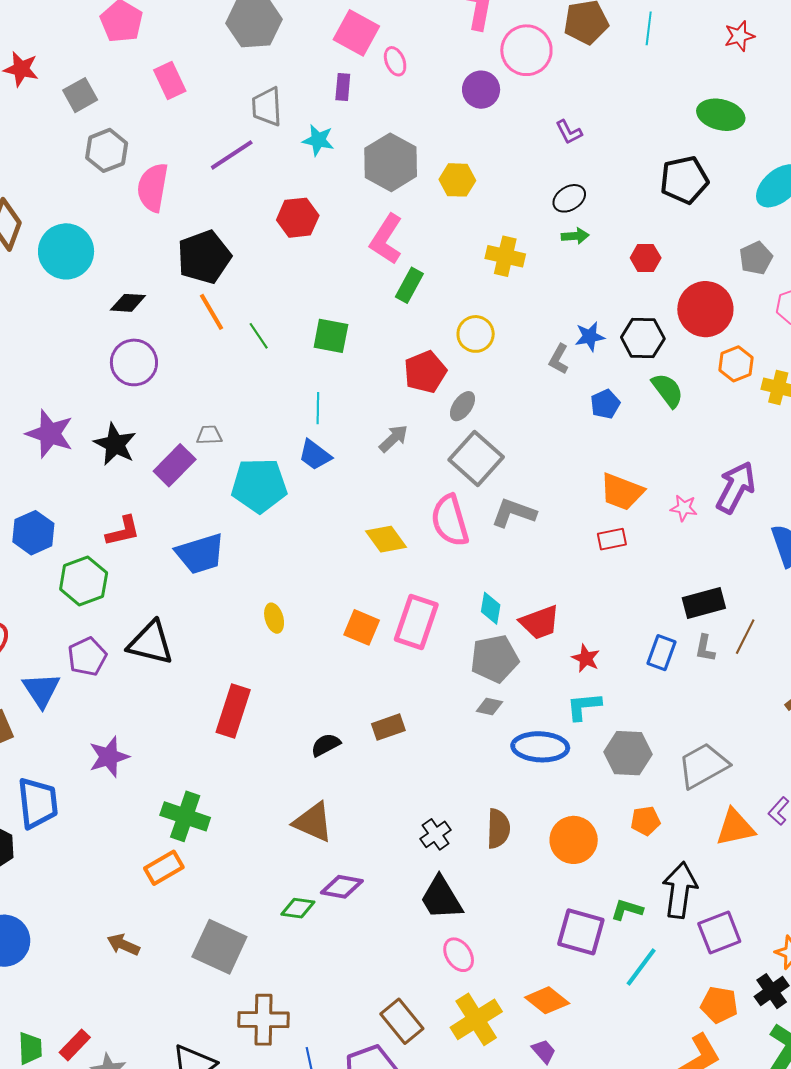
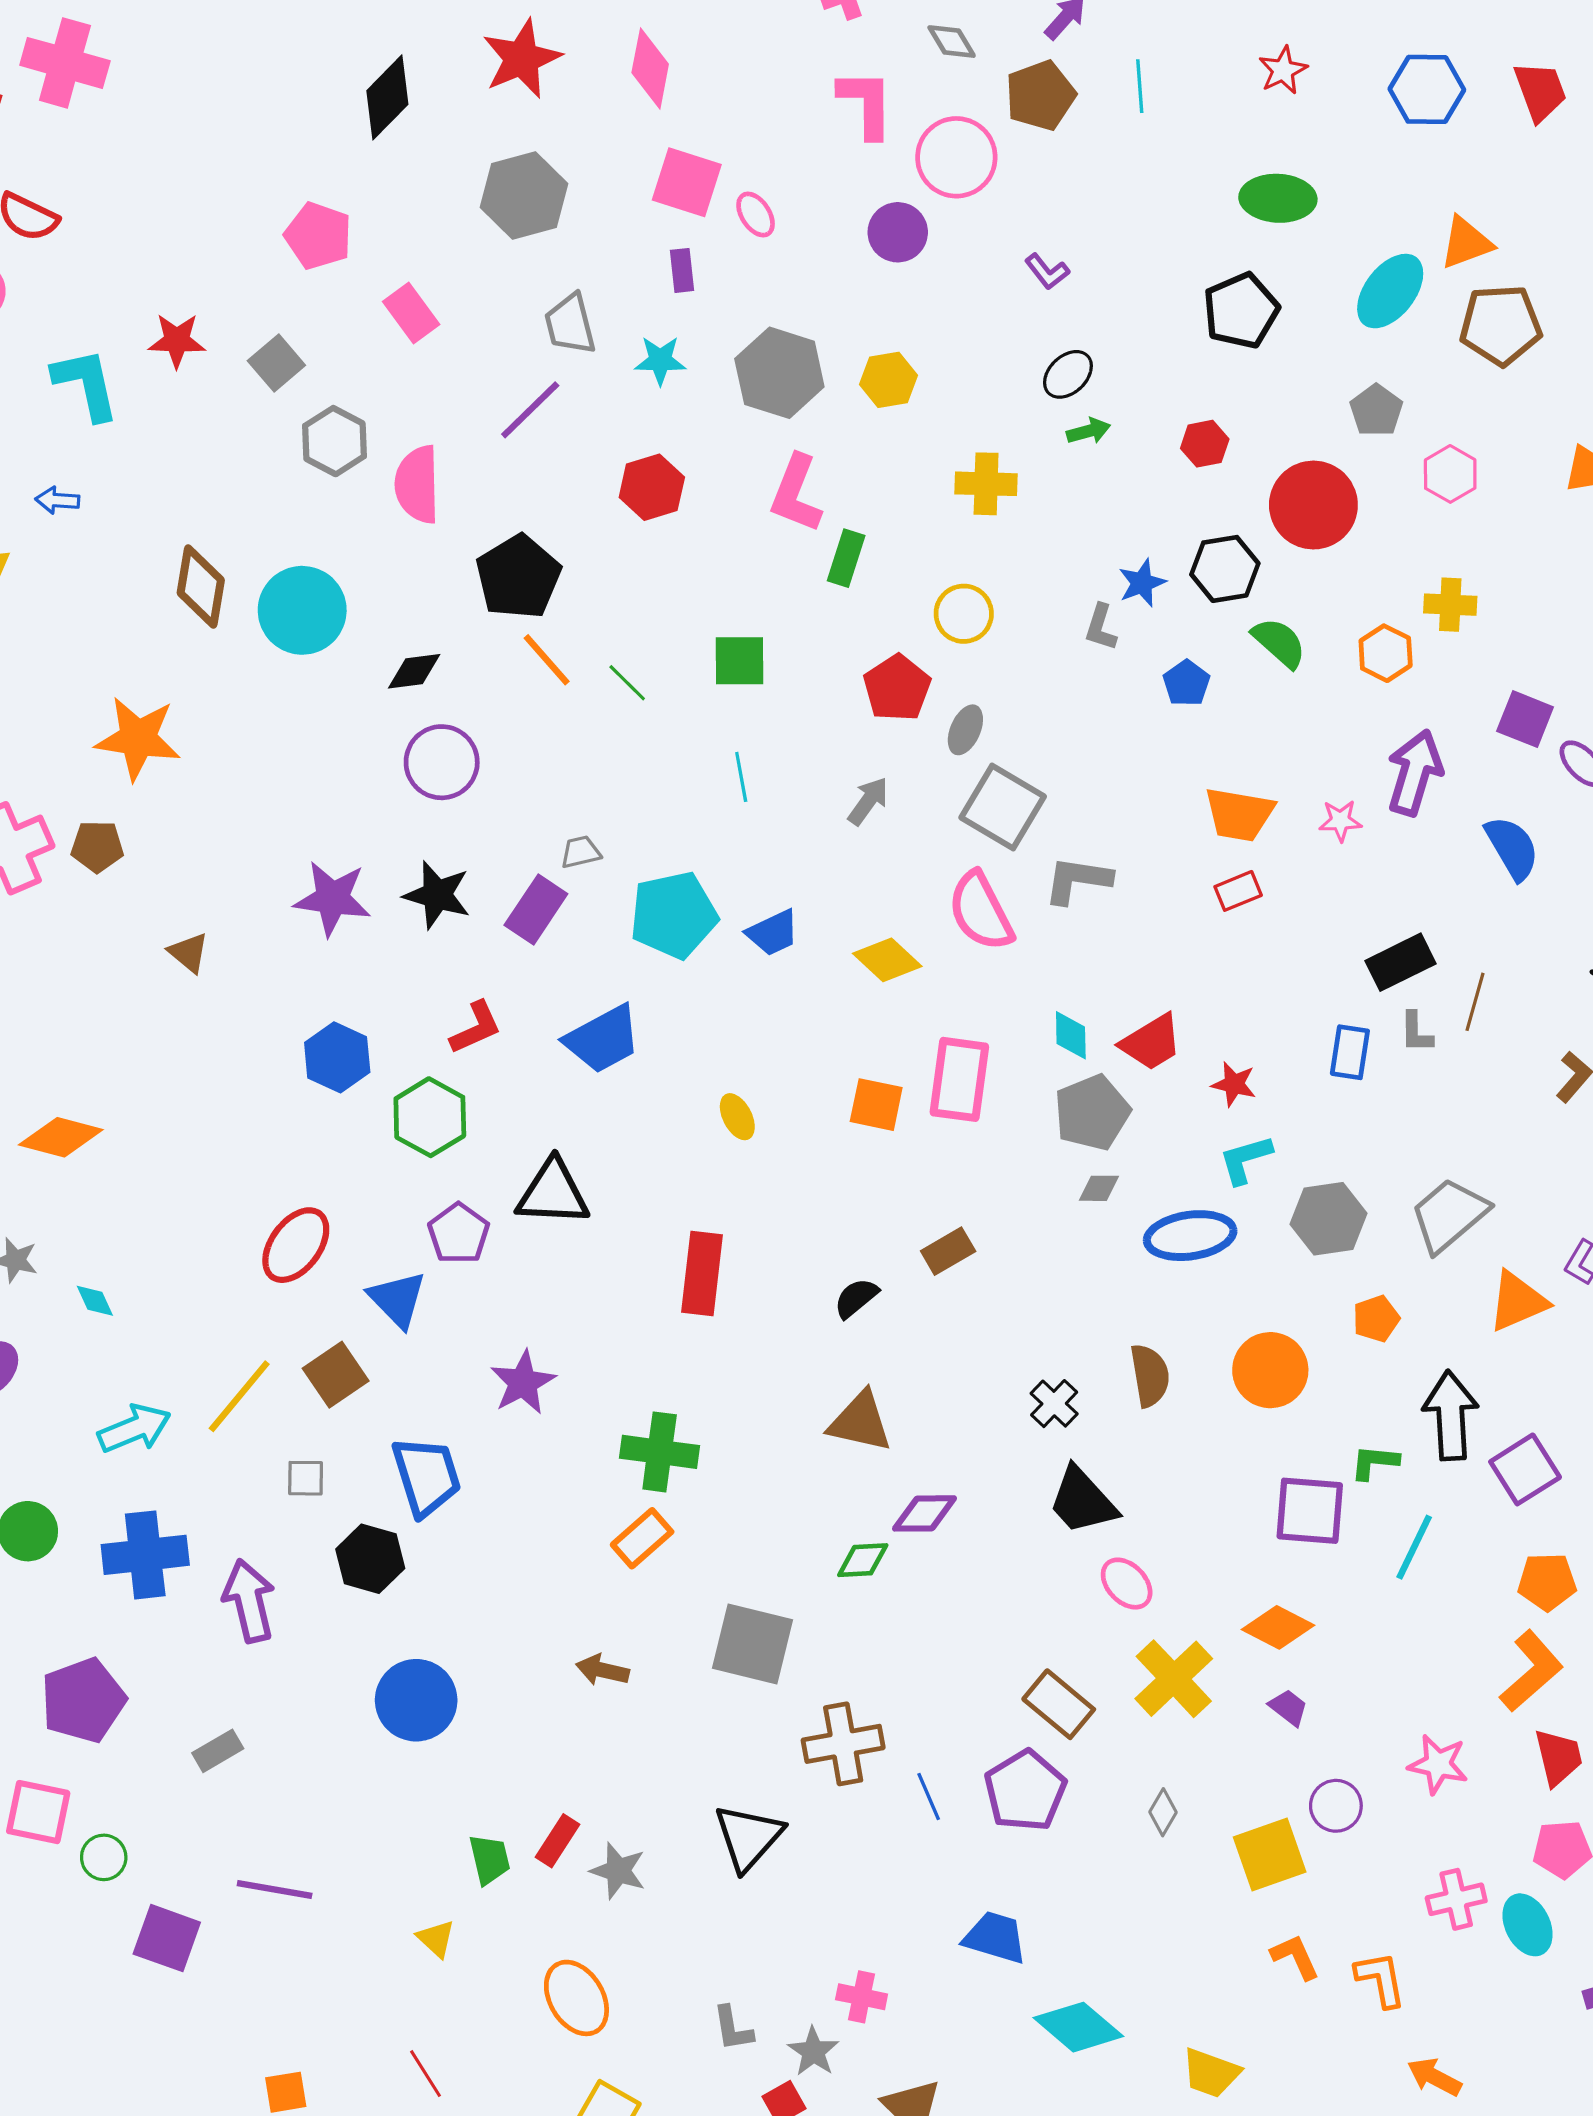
orange hexagon: (736, 364) -> (1386, 653), moved
blue trapezoid: (315, 455) -> (773, 933), moved, turned -51

